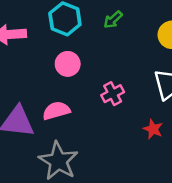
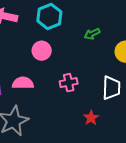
green arrow: (113, 20) -> (92, 34), moved

